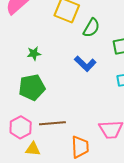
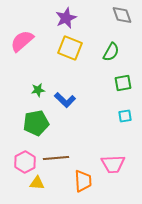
green semicircle: (91, 28) -> (111, 52), moved
blue L-shape: (85, 64) -> (65, 100), moved

